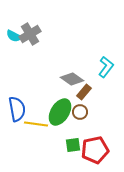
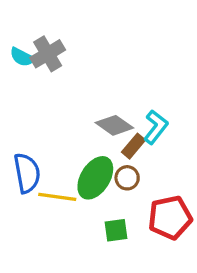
cyan L-shape: (106, 67) -> (156, 127), moved
red pentagon: (95, 150) -> (170, 218), moved

